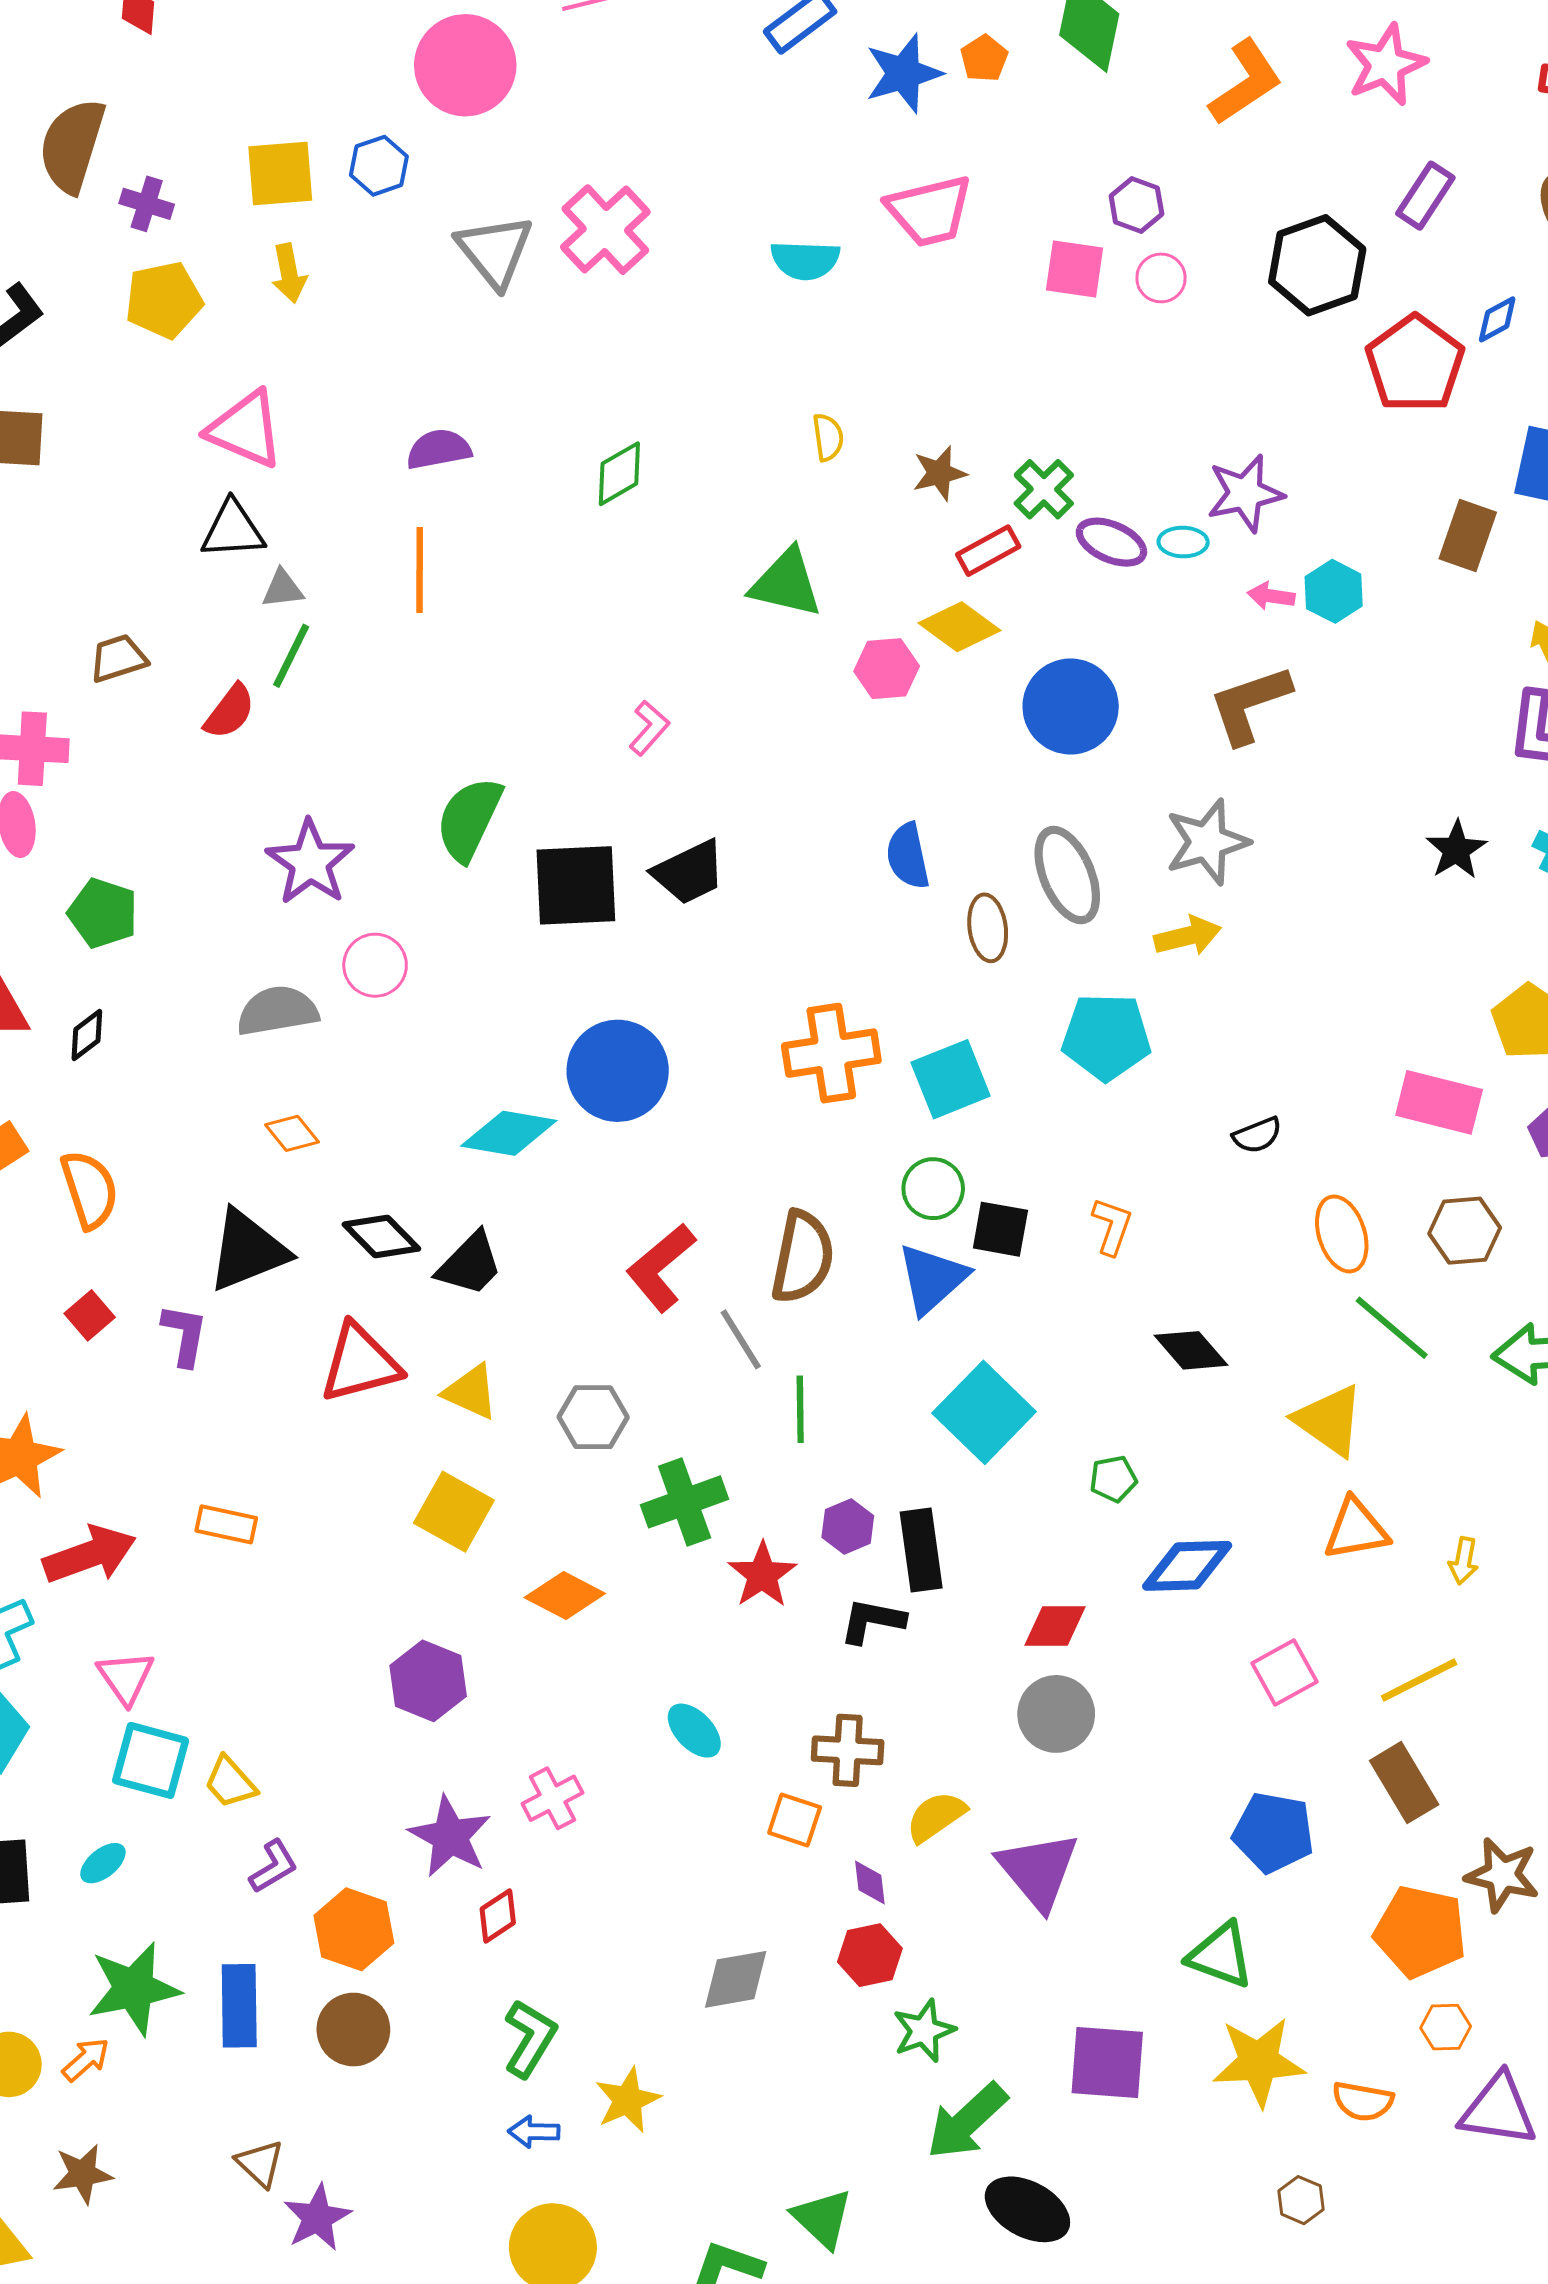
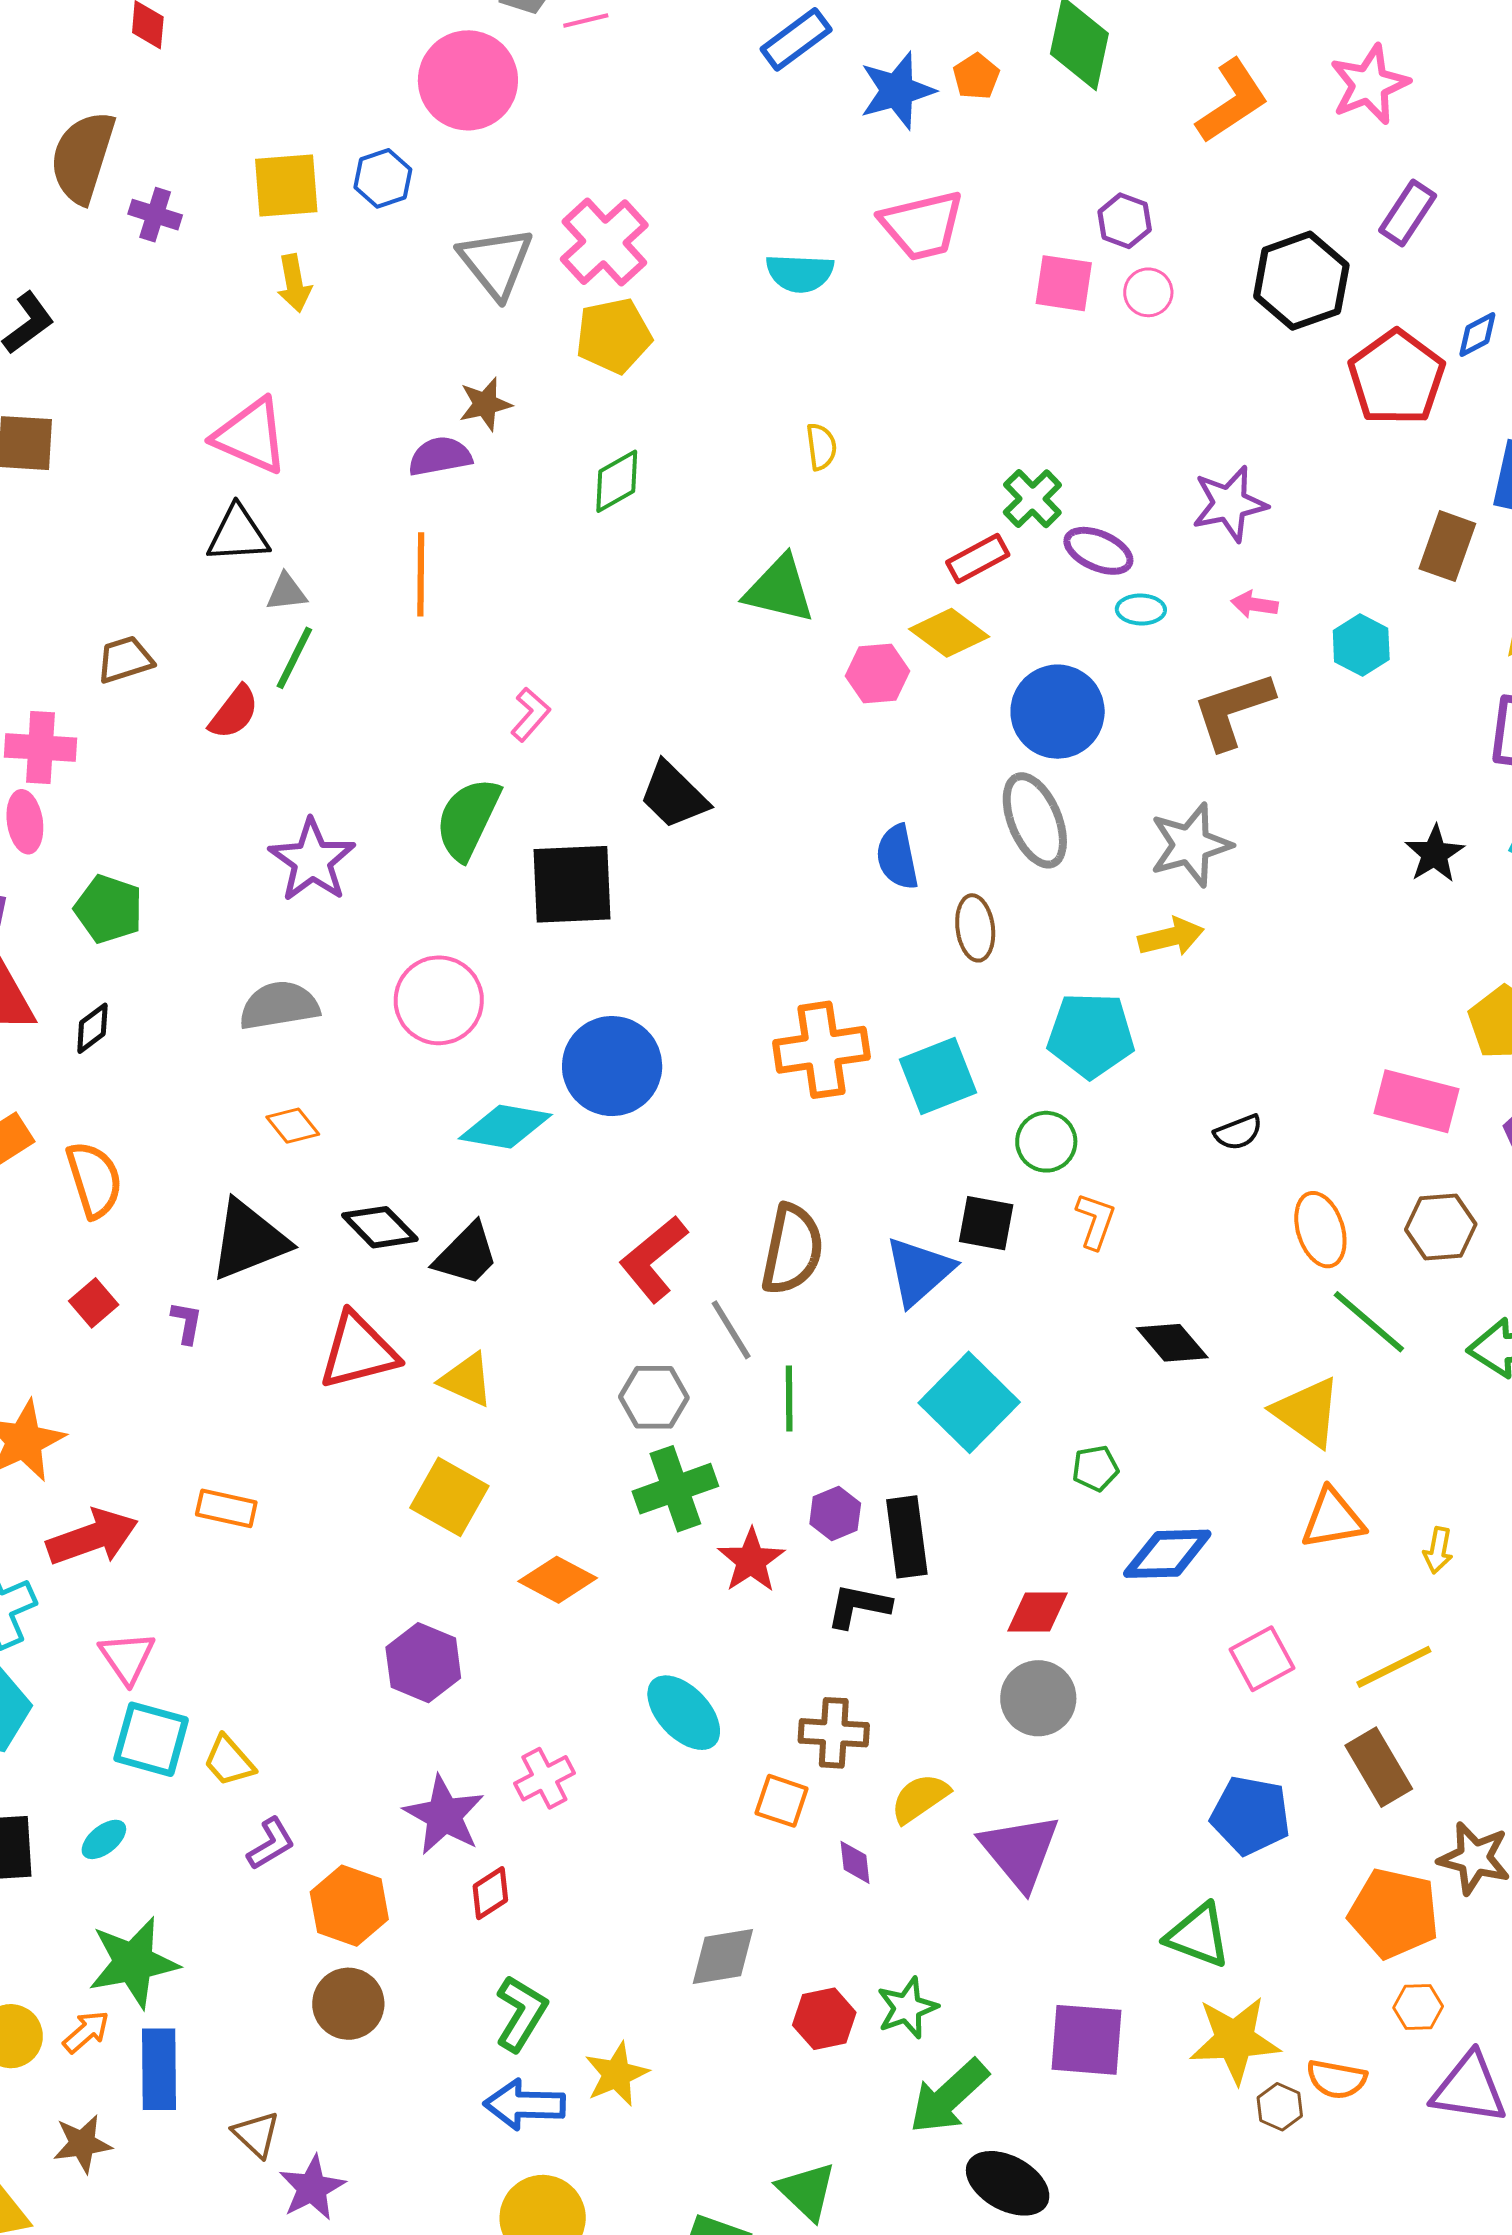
yellow pentagon: (164, 300) -> (614, 336), moved
brown star: (939, 473) -> (485, 404), moved
cyan ellipse: (1183, 542) -> (1141, 609), moved
cyan hexagon: (1334, 591) -> (1361, 645), moved
pink L-shape: (649, 728) -> (530, 714), moved
black trapezoid: (689, 872) -> (674, 795), moved, turned 70
gray ellipse: (1067, 875) -> (1035, 820), moved
pink circle: (375, 965) -> (439, 1000), moved, size x1.4
green circle: (933, 1189) -> (1046, 1142), moved
purple L-shape: (185, 1335) -> (187, 1323), size x0.7
gray hexagon: (593, 1417) -> (654, 1397), moved
cyan ellipse: (694, 1731) -> (684, 1713), size x1.4
red hexagon: (870, 1955) -> (824, 2019), moved
blue rectangle: (239, 2006) -> (159, 2069), moved
blue arrow: (534, 2132) -> (524, 2105), size x1.6
brown hexagon: (1301, 2200) -> (1280, 2107), moved

